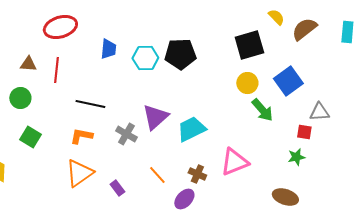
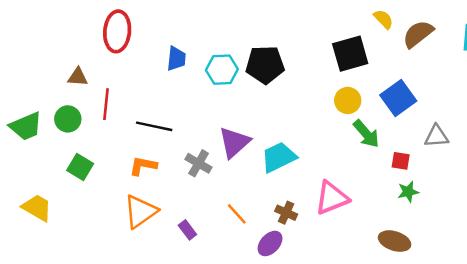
red ellipse: (60, 27) -> (117, 31), turned -68
red line: (56, 70) -> (106, 104), moved
red square: (304, 132) -> (401, 161), moved

